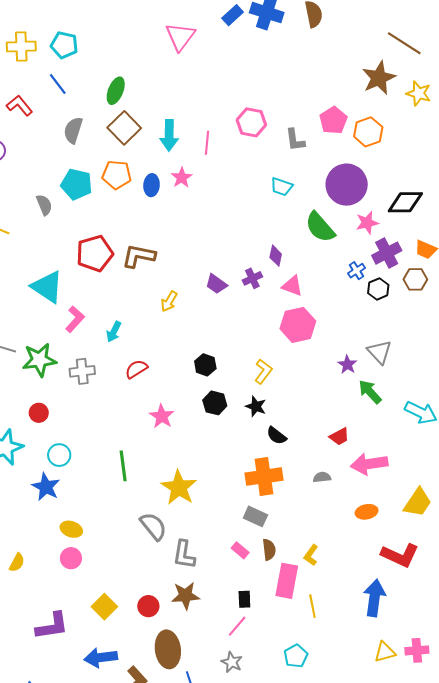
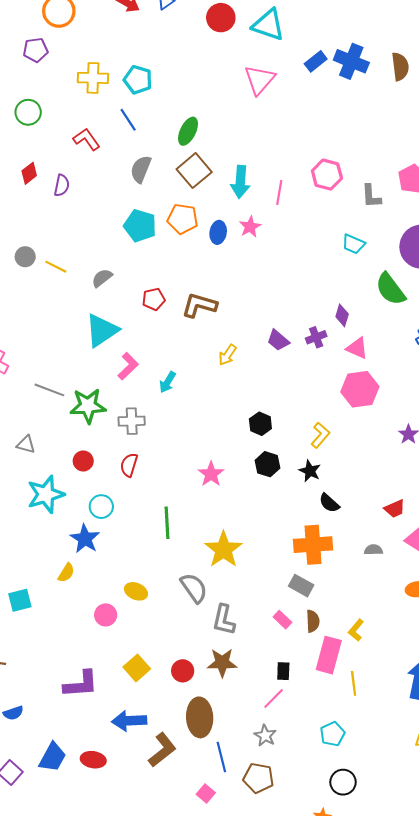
gray semicircle: (44, 205) -> (102, 278), moved, turned -110
red pentagon: (95, 253) -> (154, 299), size x0.6
cyan triangle: (47, 287) -> (102, 330), turned 48
red semicircle: (136, 369) -> (129, 465), moved, turned -45
yellow ellipse: (71, 529) -> (136, 591), moved
yellow semicircle: (17, 563) -> (66, 573), moved

